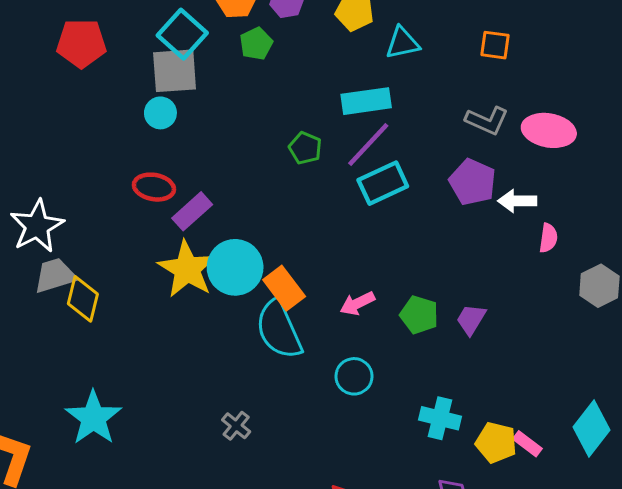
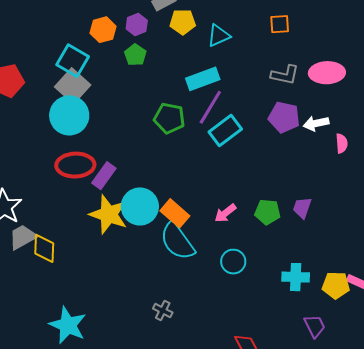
green pentagon: (256, 44) -> (135, 55), moved
gray square: (175, 71) -> (73, 86), turned -32
cyan circle: (160, 113) -> (69, 115), size x1.8
green pentagon: (305, 148) -> (169, 118), size x1.4
red ellipse: (154, 187) -> (75, 165), size x1.4

